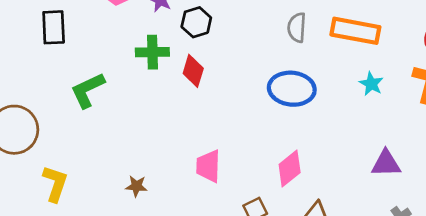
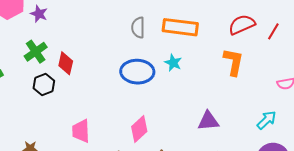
black hexagon: (196, 22) -> (44, 85), moved
green cross: (152, 52) -> (36, 52), turned -30
cyan star: (371, 84) -> (173, 63), moved

